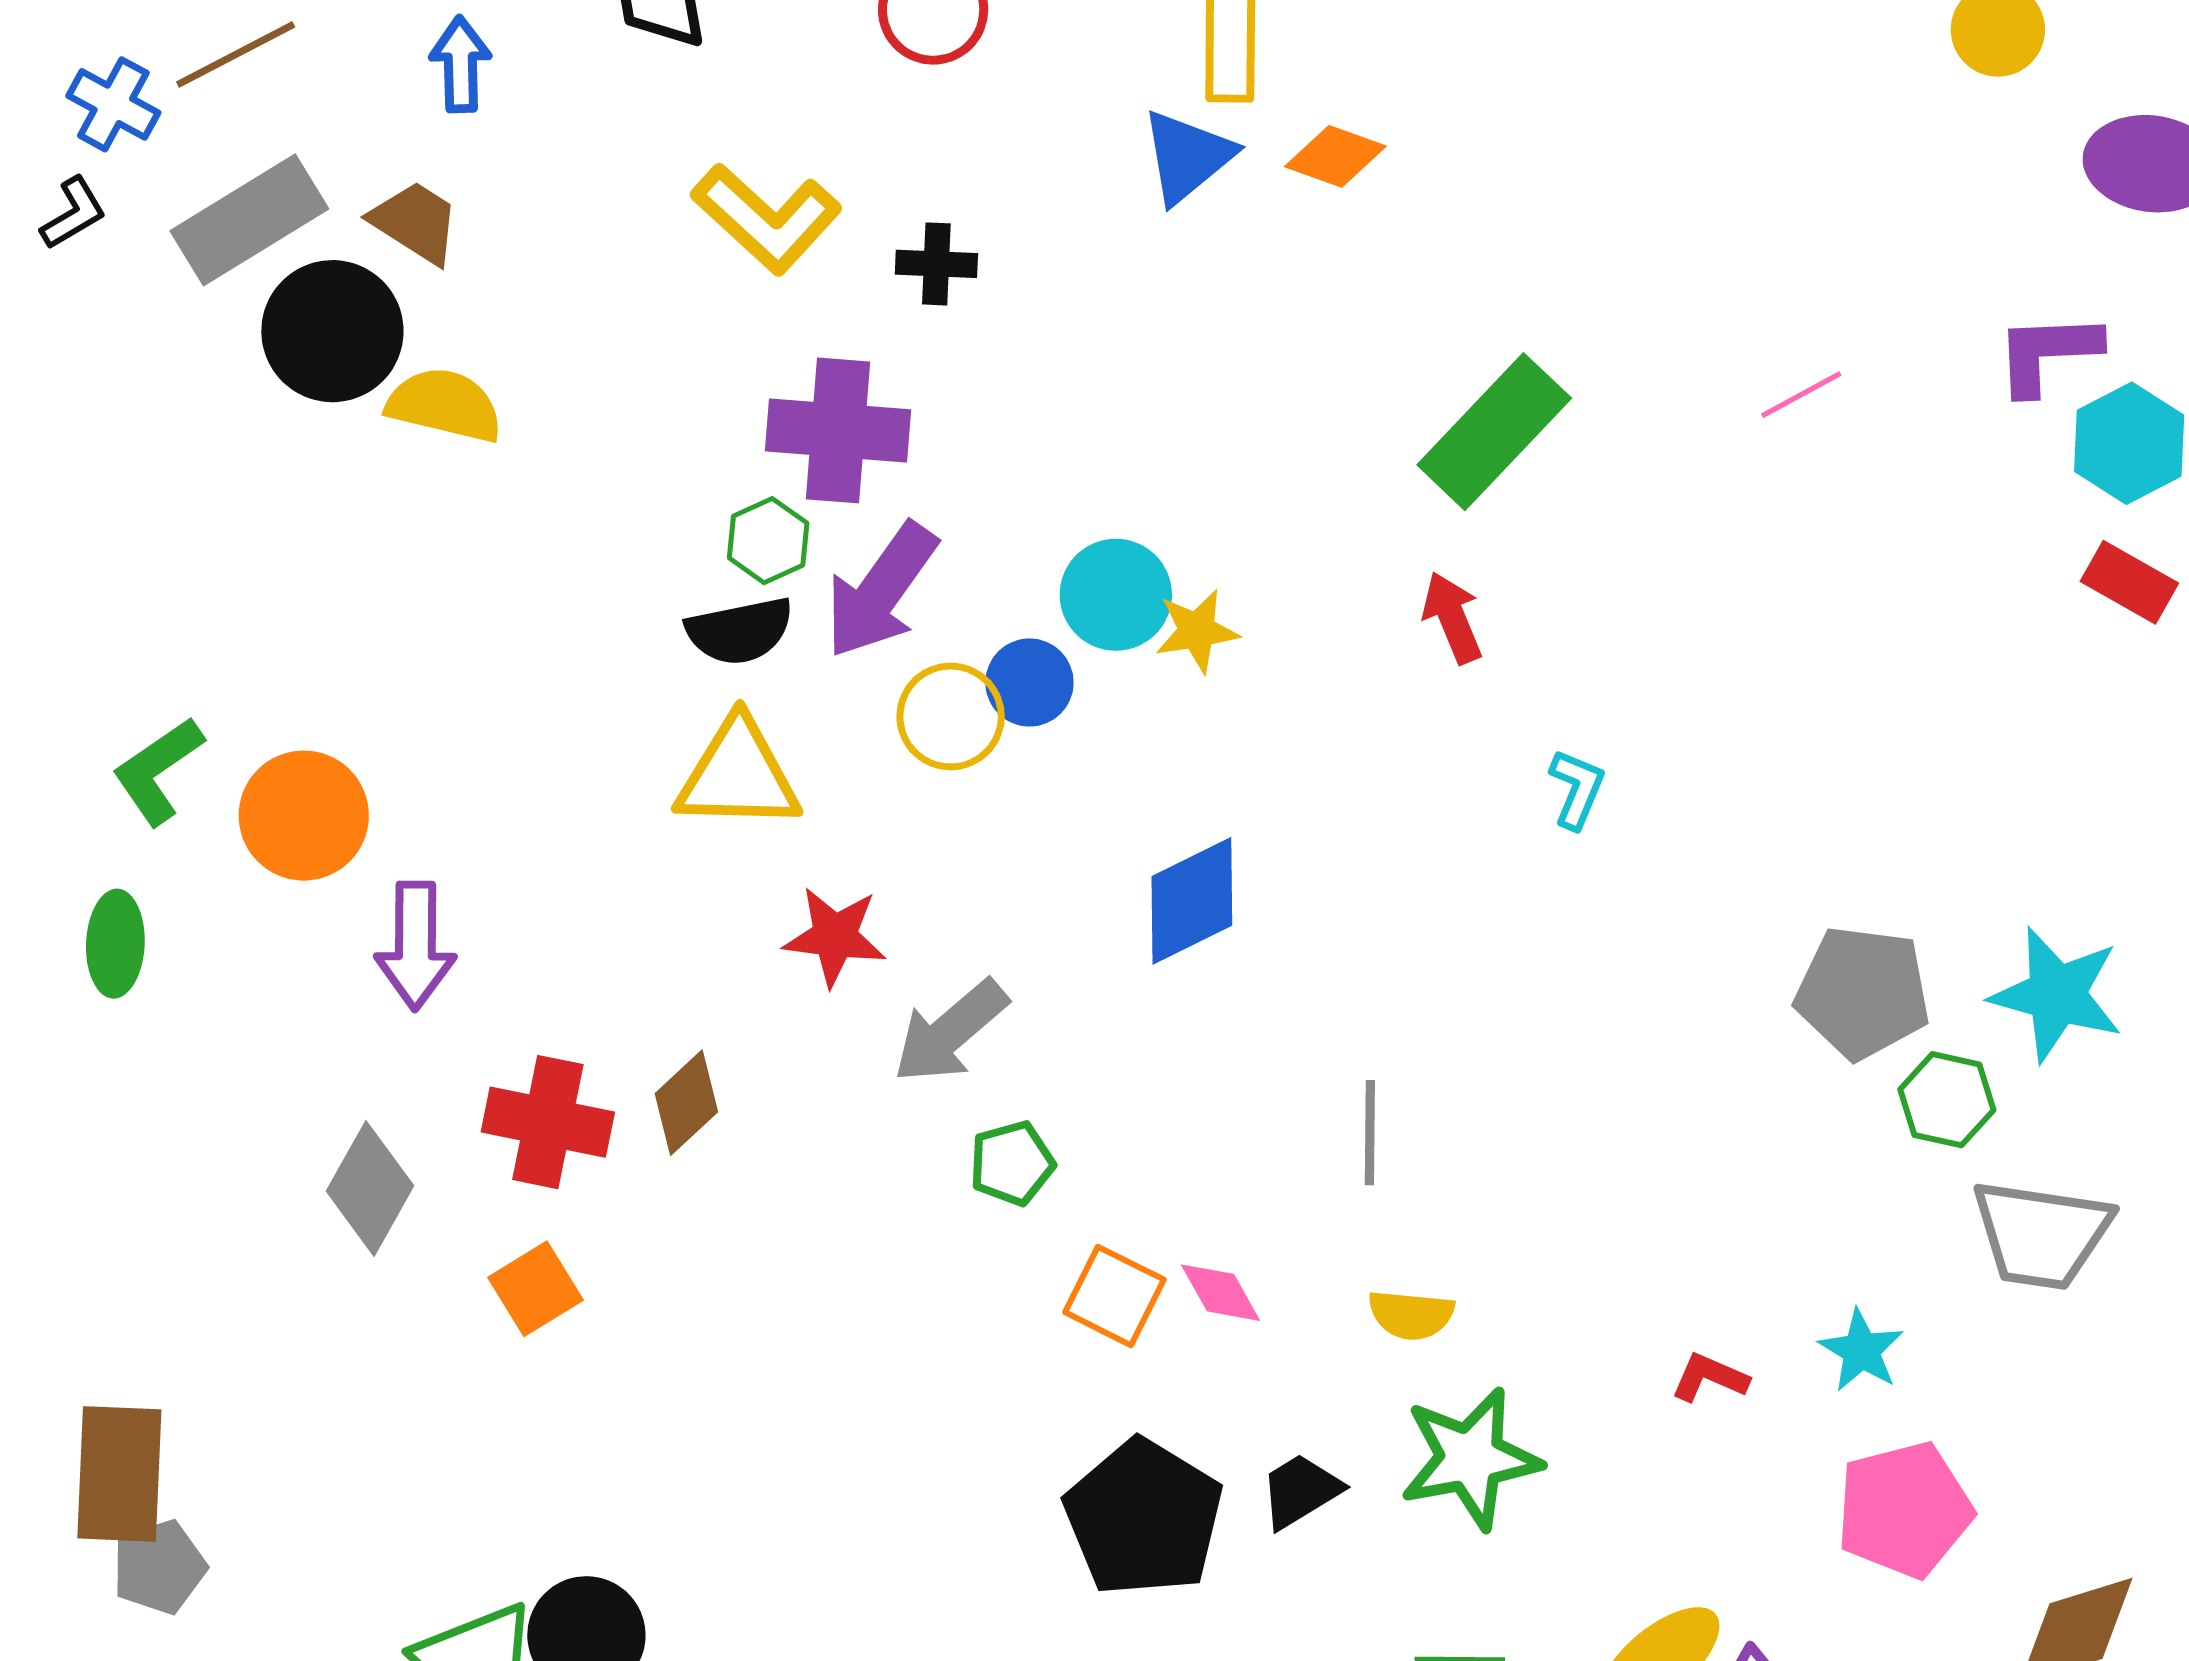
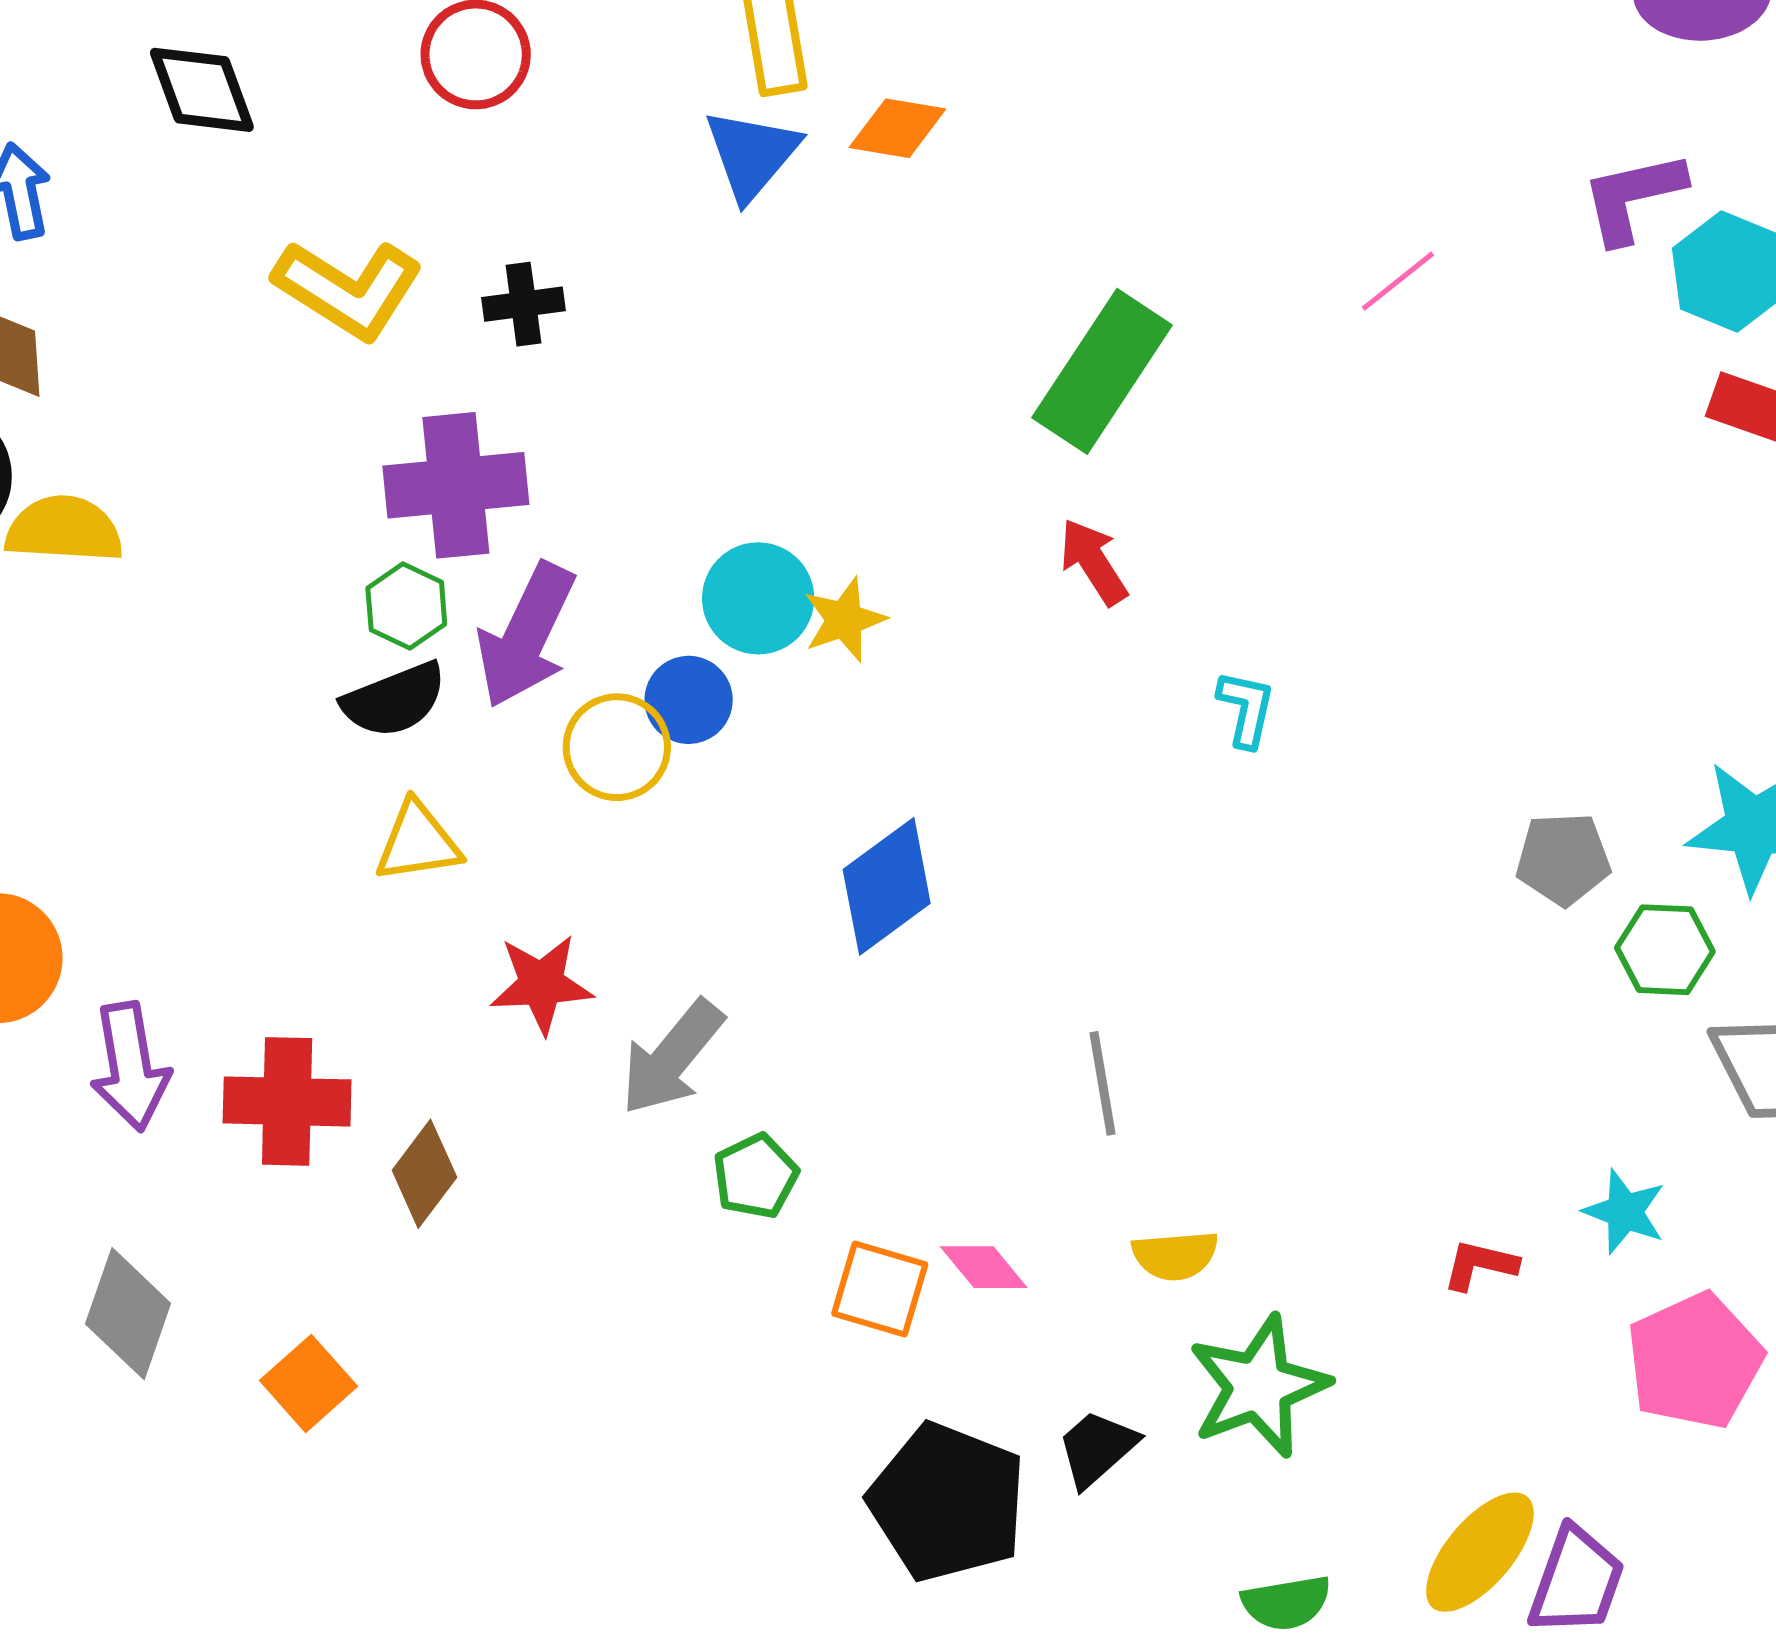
yellow triangle: (738, 775) -> (418, 842), size x0.7
gray pentagon: (1863, 992) -> (1563, 859), size x0.7
red cross: (548, 1122) -> (287, 1101), moved

